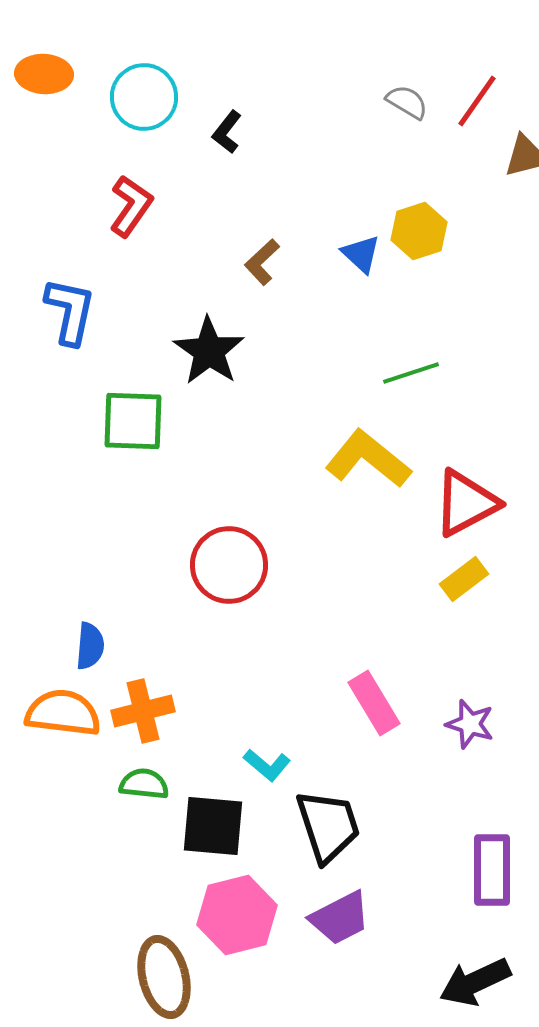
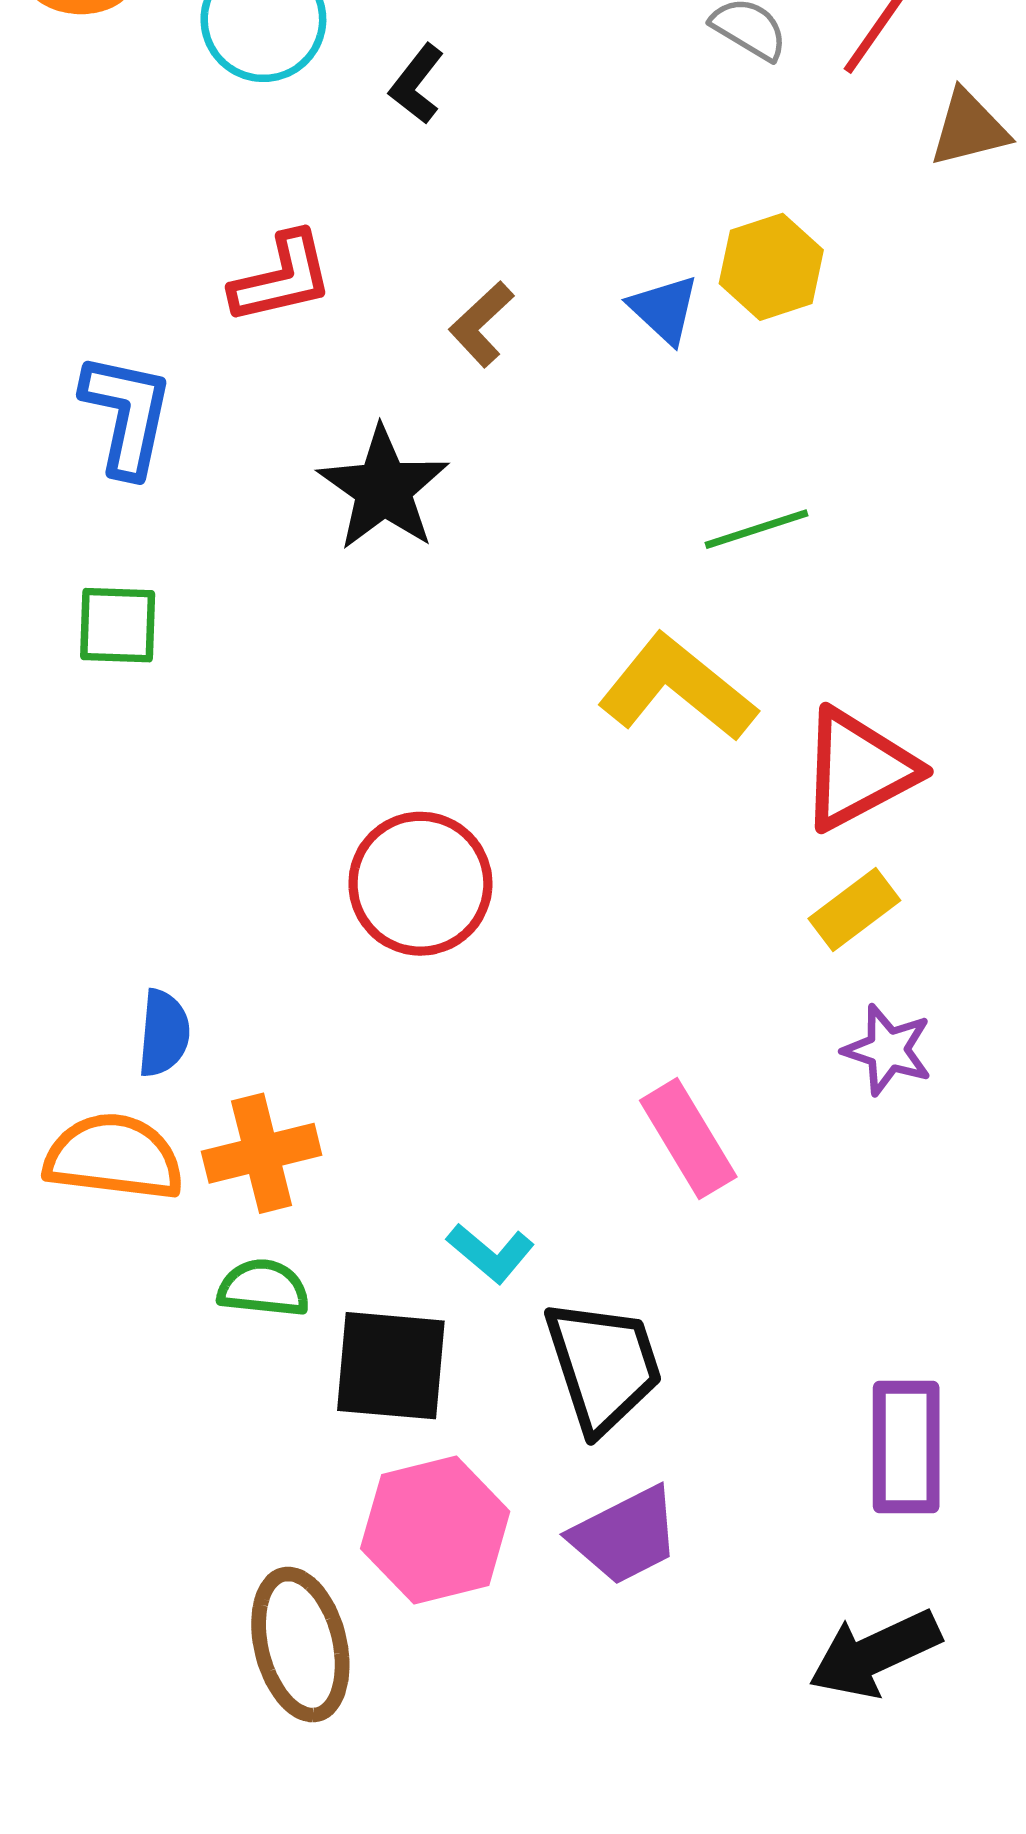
red L-shape: (131, 206) -> (282, 278), moved, turned 42
green square: (133, 421) -> (118, 625), moved, size x0.7
purple star: (470, 724) -> (888, 1050), moved

